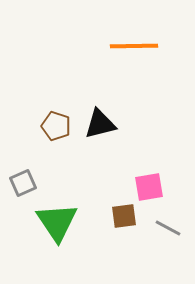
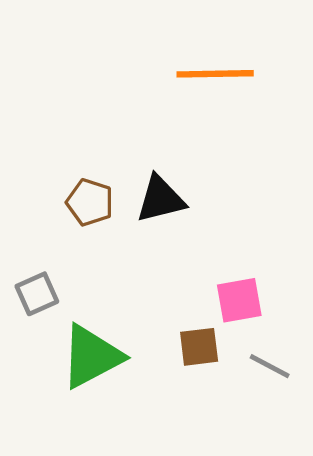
green triangle: (57, 222) -> (91, 356), turned 36

